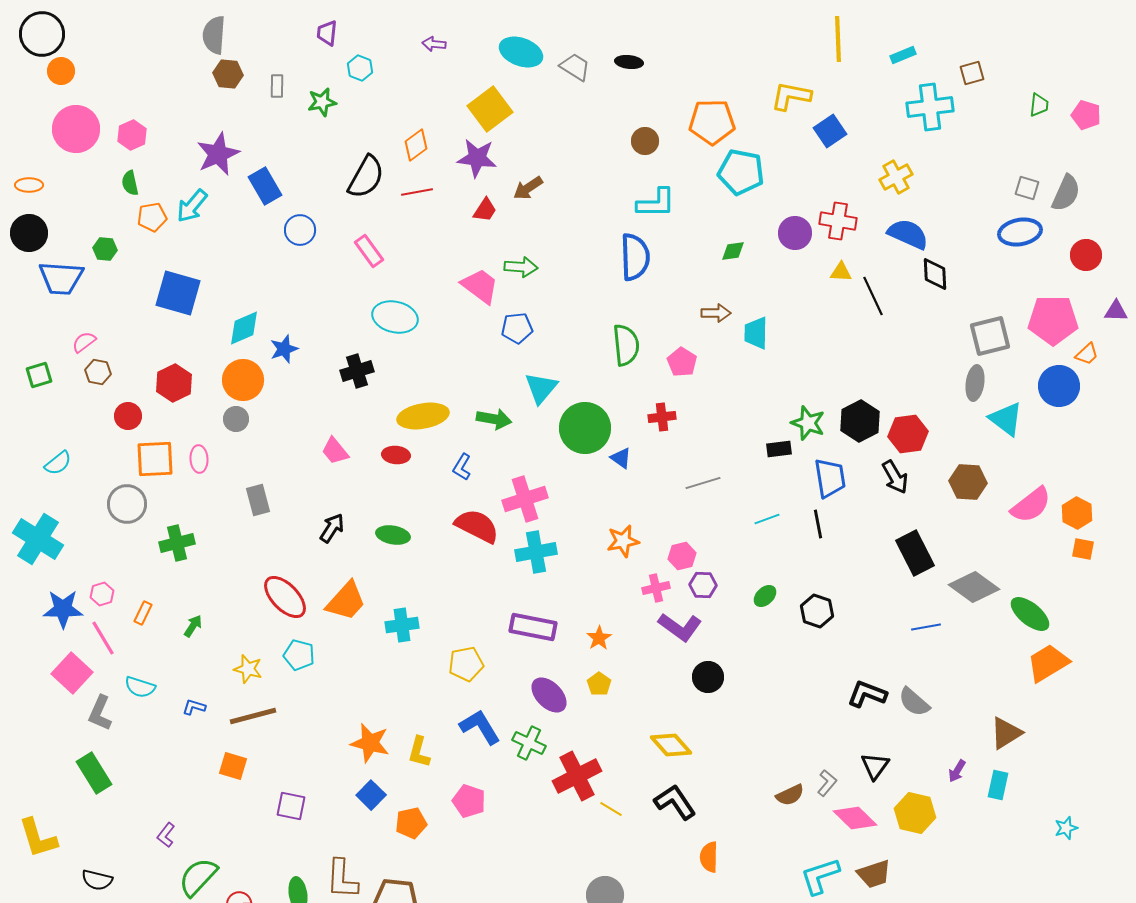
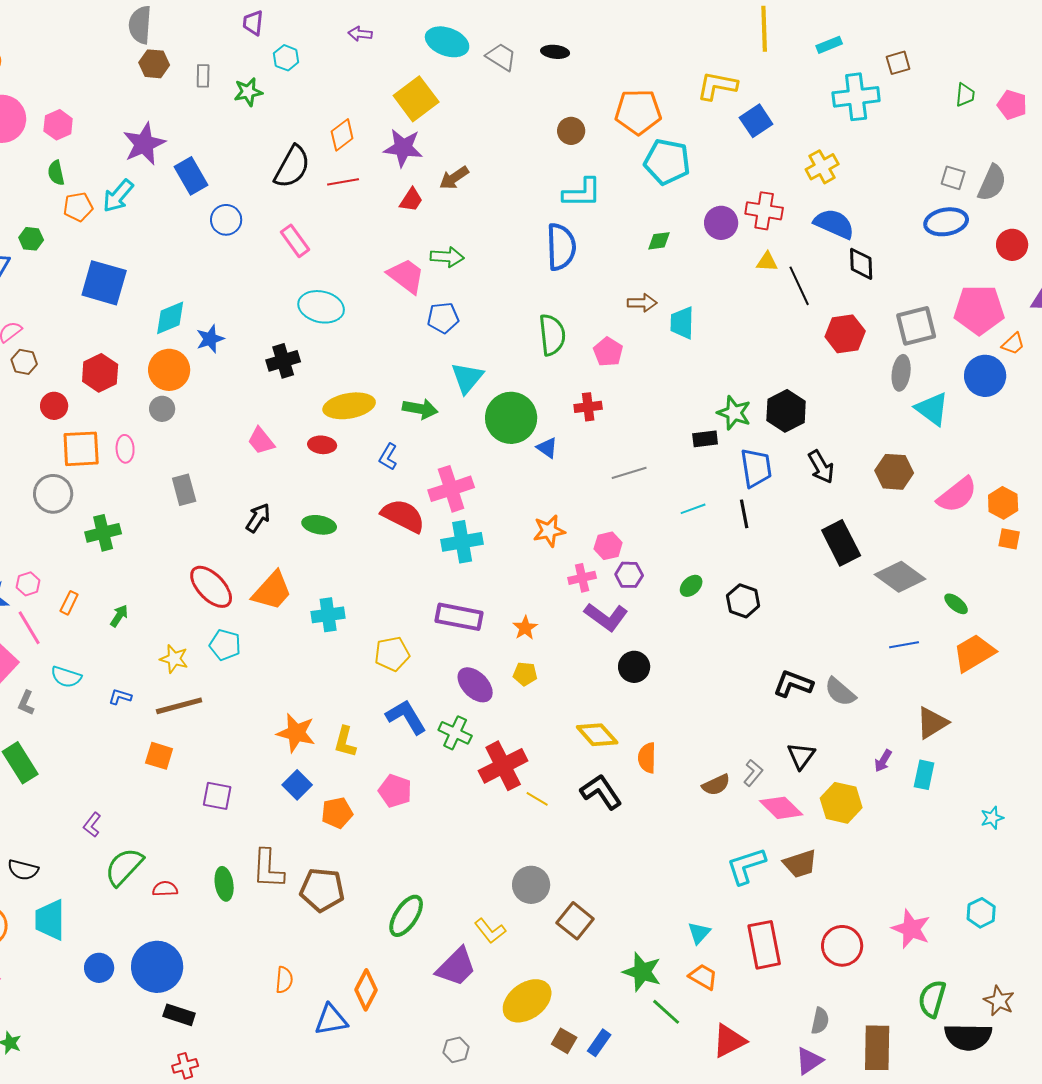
red hexagon: (908, 434) -> (845, 334), moved
green ellipse: (1030, 614) -> (956, 604), size x0.6
blue line: (926, 627) -> (904, 645), moved
yellow pentagon: (599, 684) -> (525, 674), turned -30
gray L-shape: (100, 713) -> (26, 703), size x0.7
orange semicircle: (709, 857) -> (647, 758), moved

